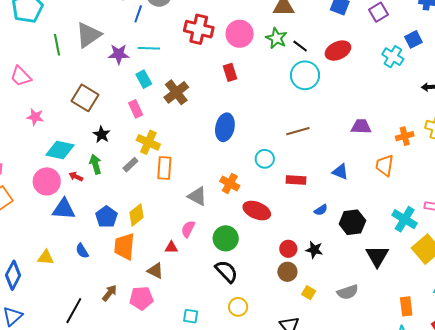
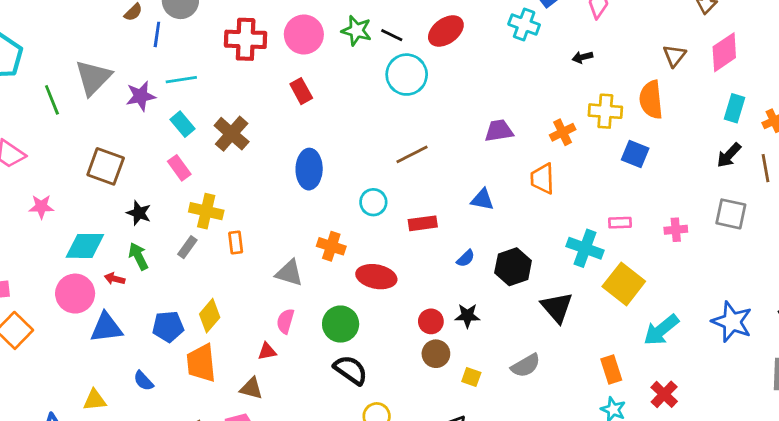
orange rectangle: (164, 168) -> (236, 243), size x0.7
blue pentagon: (106, 217) -> (168, 327), turned -30

